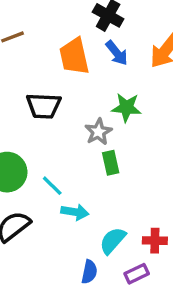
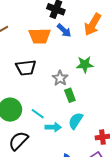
orange trapezoid: (74, 56) -> (40, 36), turned -70
green star: (126, 107) -> (85, 64), moved
cyan semicircle: (113, 241) -> (76, 121), moved

